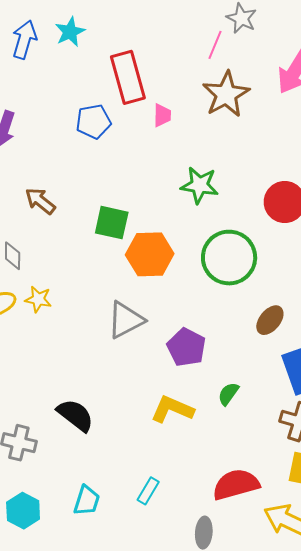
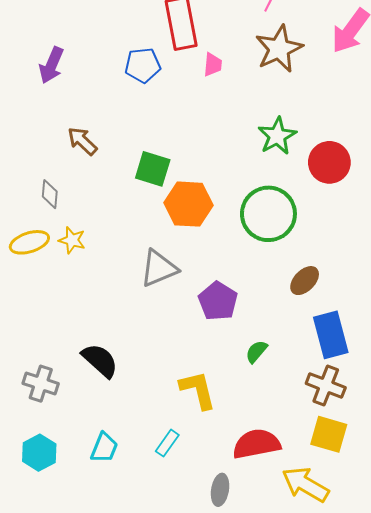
green star: (200, 185) -> (277, 136), moved, turned 30
yellow L-shape: (172, 409) -> (198, 390), moved, turned 48

